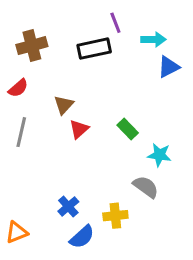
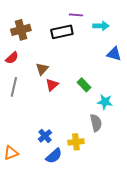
purple line: (115, 23) -> (76, 15), turned -64
blue triangle: (169, 67) -> (114, 54), moved, turned 42
gray semicircle: (146, 187) -> (96, 123), turned 42

